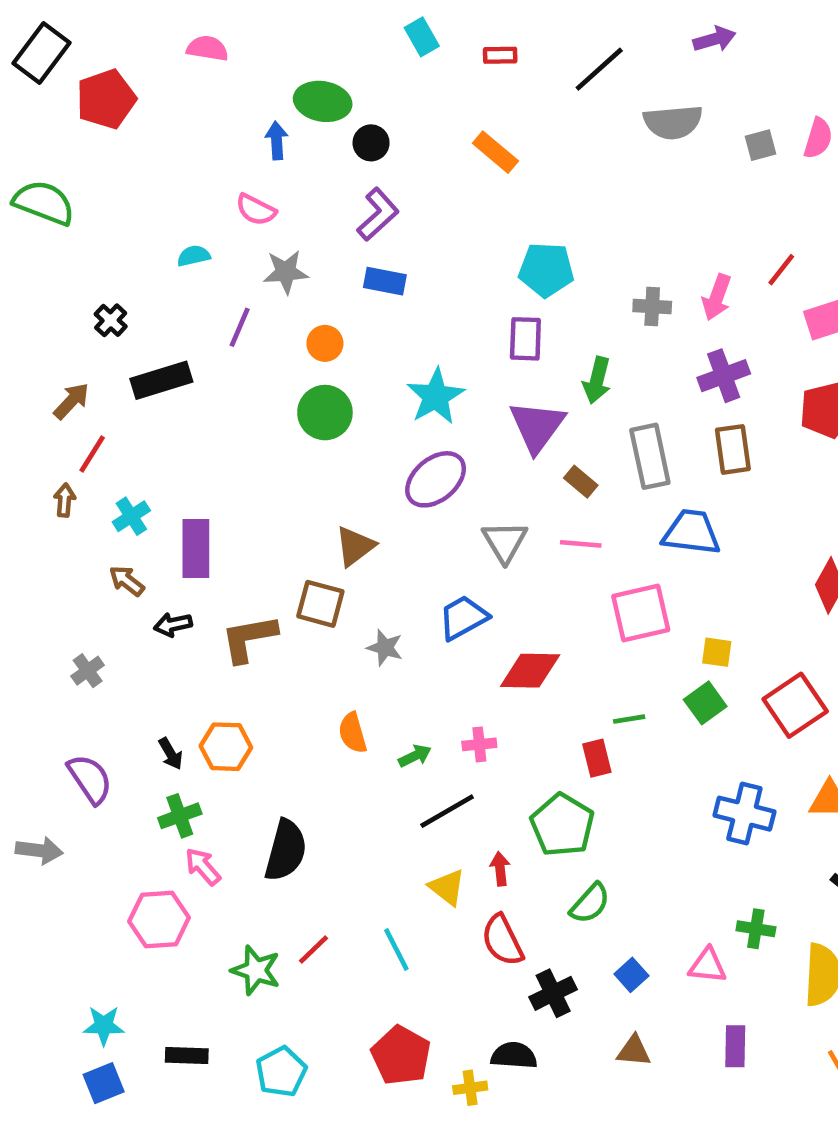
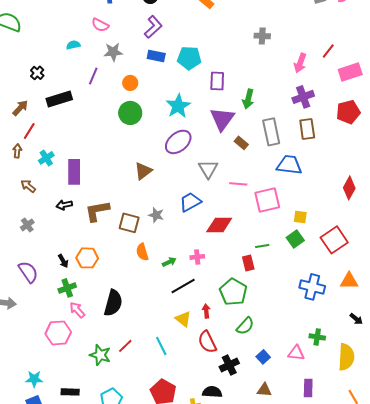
cyan pentagon: (546, 270) -> (189, 58), moved
gray cross: (652, 307) -> (262, 36), moved
pink line: (581, 544) -> (238, 184), moved
brown arrow: (127, 581) -> (28, 186), moved
brown square: (320, 604) -> (129, 223), moved

